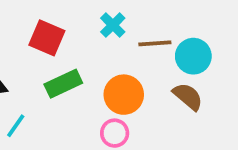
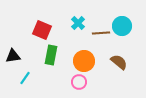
cyan circle: (193, 56) -> (122, 26), moved
green rectangle: (63, 84) -> (51, 55), turned -54

